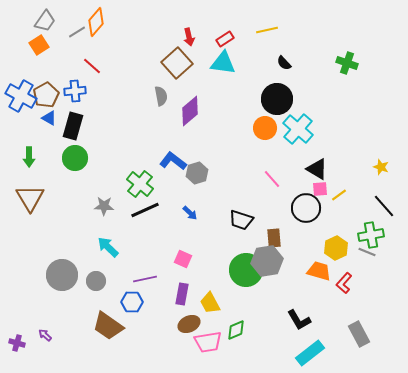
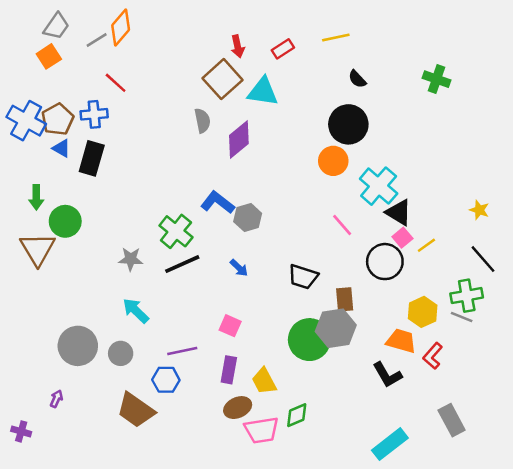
cyan triangle: (223, 63) -> (263, 92), moved
cyan cross: (298, 129) -> (379, 186), moved
green circle: (75, 158) -> (65, 221), moved
pink square: (320, 189) -> (402, 238), turned -35
black L-shape: (299, 320) -> (387, 375), moved
purple arrow: (45, 335) -> (56, 399), moved, turned 72

